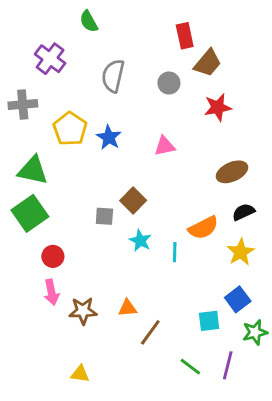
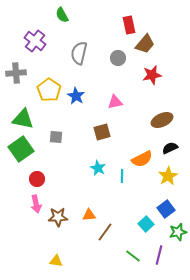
brown square: (133, 200) -> (102, 132), moved, turned 30
gray square: (104, 216) -> (56, 137), moved
cyan square: (209, 321) -> (146, 224), turned -35

